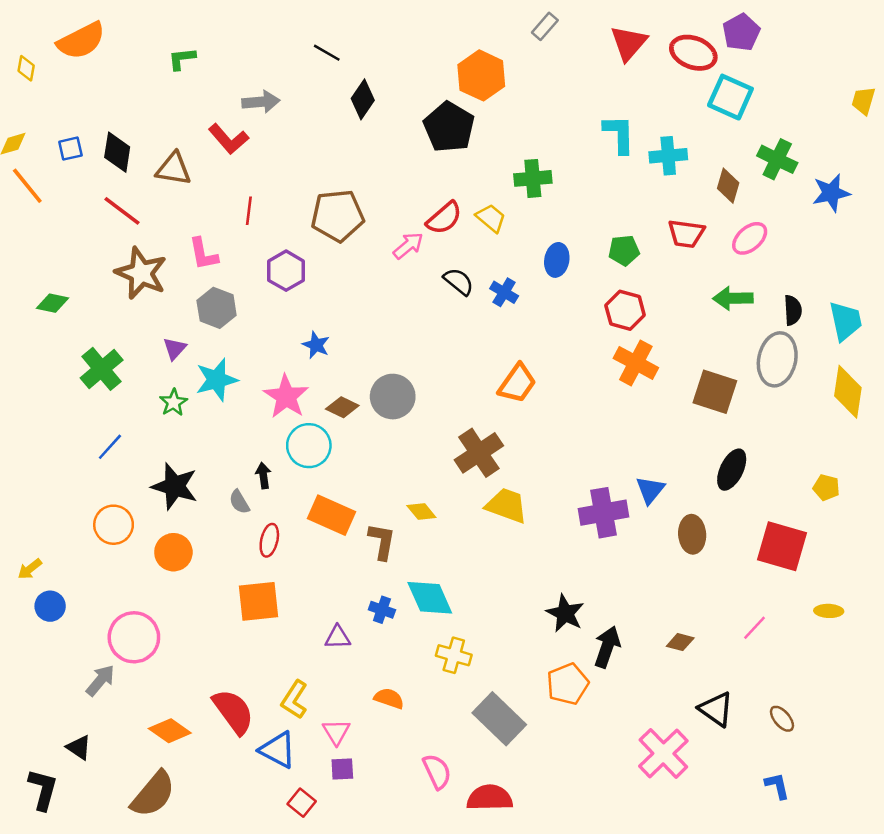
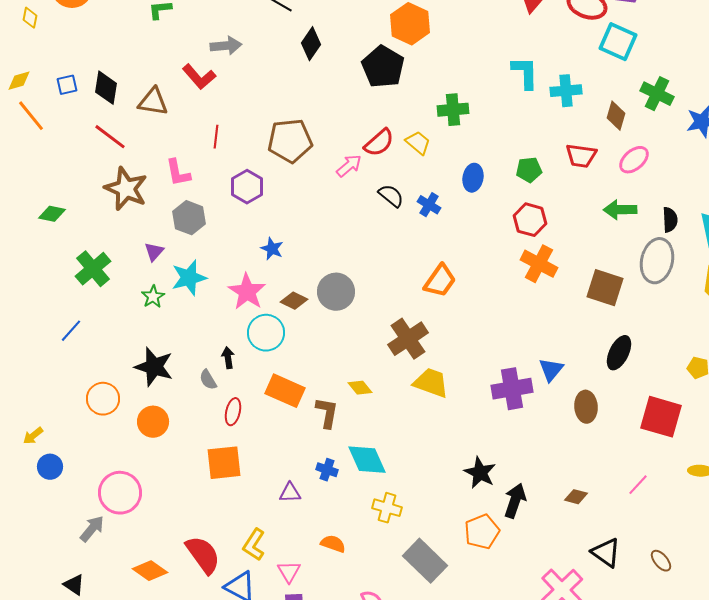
blue line: (110, 447) -> (71, 331), moved

